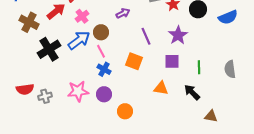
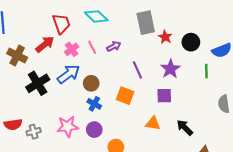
brown circle: (101, 32) -> (91, 83), moved
pink line: (101, 51) -> (92, 47), moved
green line: (199, 67) -> (206, 71), moved

